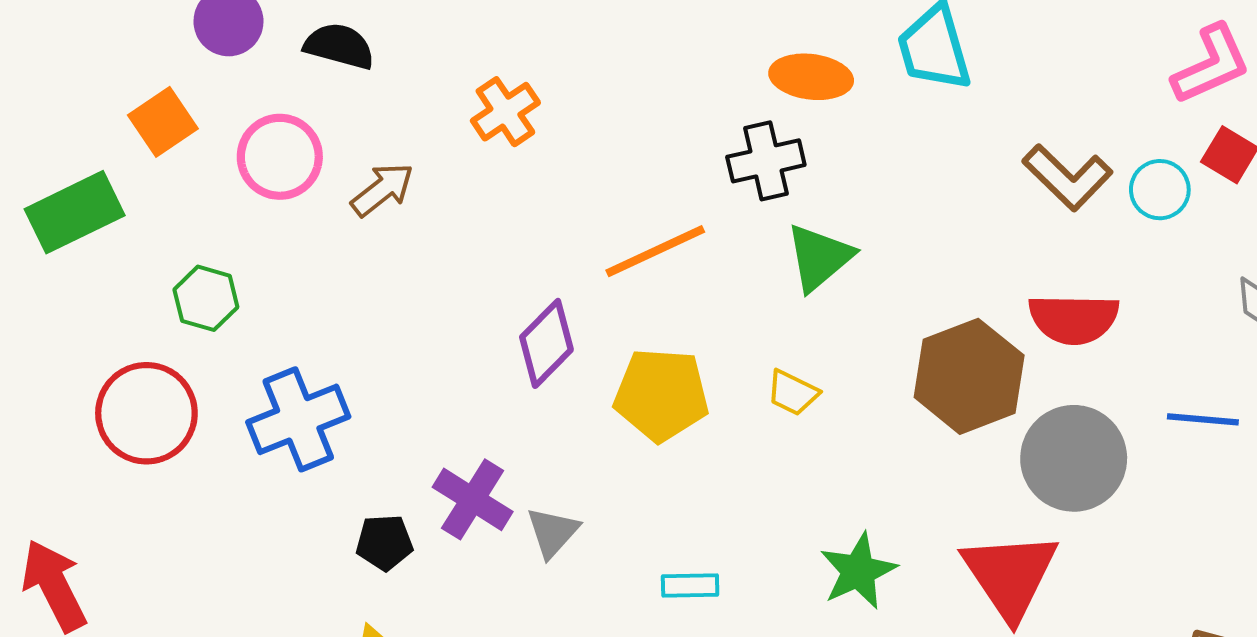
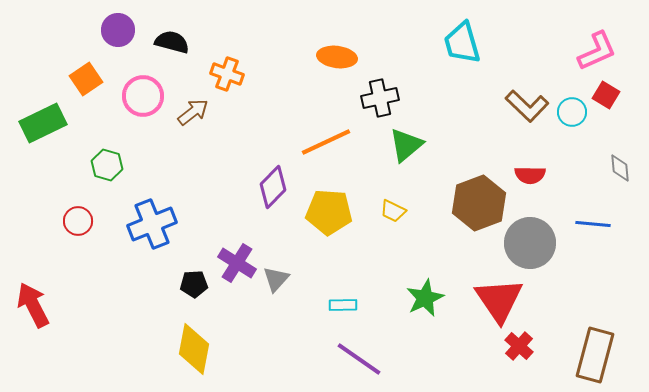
orange ellipse: (811, 77) -> (337, 57), moved
orange cross: (505, 112) -> (227, 74), moved, turned -36
red semicircle: (1074, 319) -> (530, 175), size x0.7
red circle: (146, 413) -> (78, 221), size x0.6

